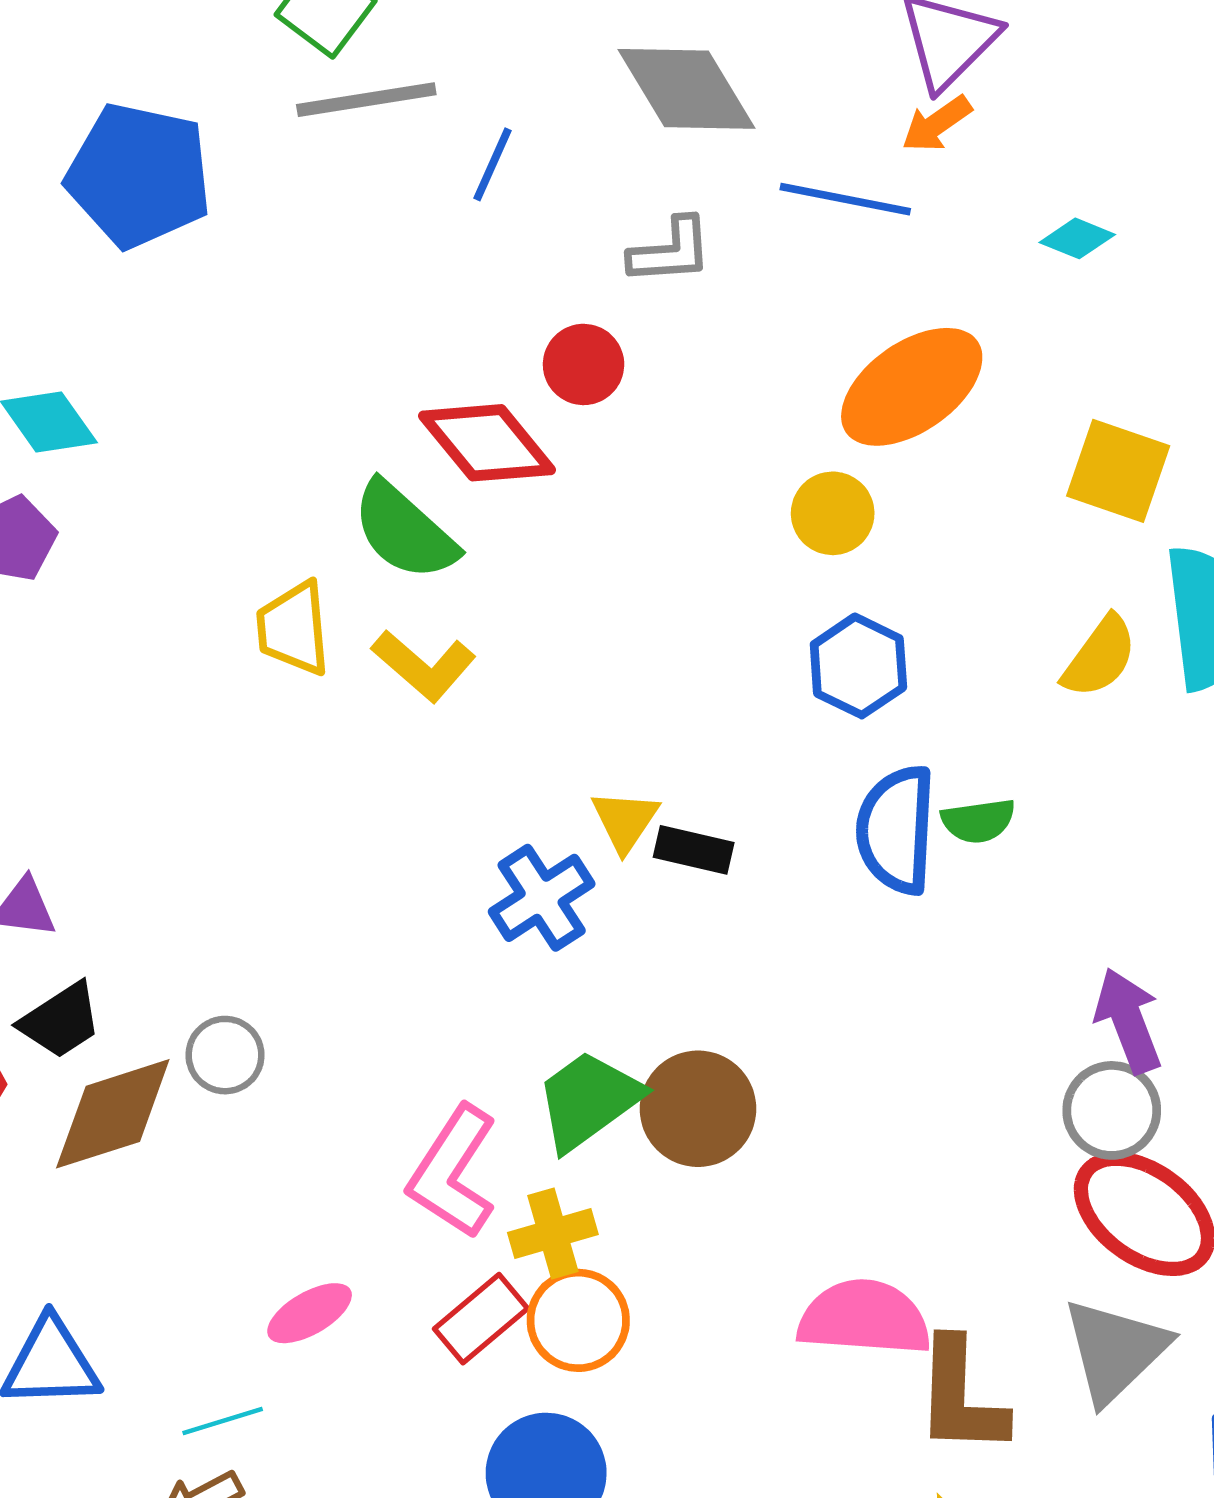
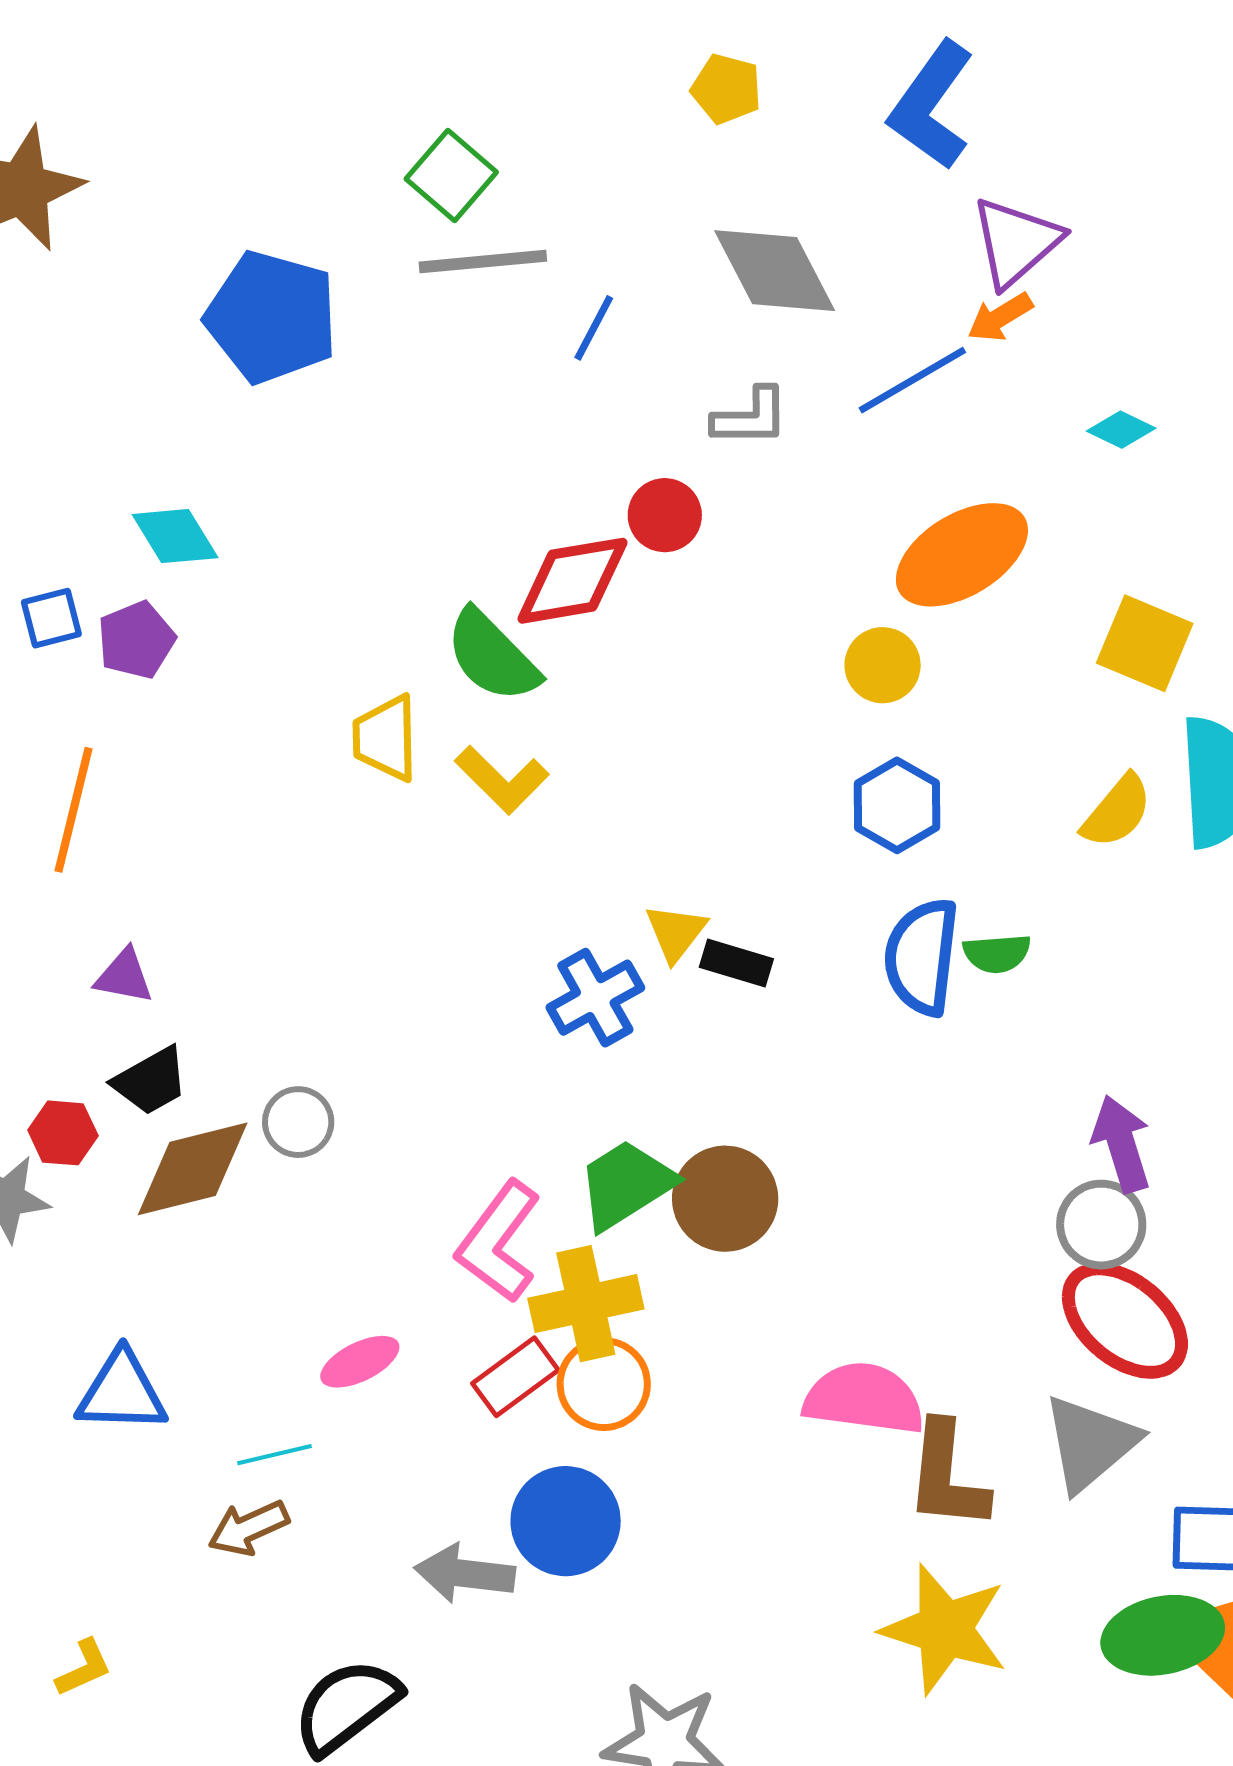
blue line: (845, 199) -> (912, 380), turned -45
red diamond: (487, 443) -> (572, 581), turned -64
yellow cross: (553, 1233) -> (586, 1304), size x1.4

